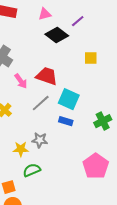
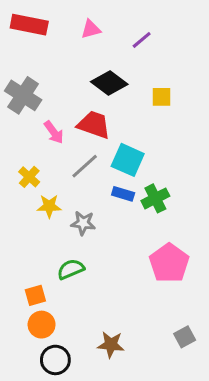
black diamond: (57, 35) -> (109, 83), moved
green cross: (103, 121) -> (155, 198), moved
yellow star: (21, 149) -> (49, 206), moved

